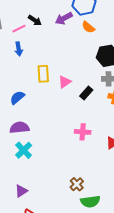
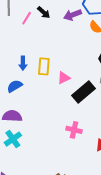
pink line: (19, 29) -> (27, 18), turned -40
blue arrow: (19, 49) -> (23, 63), moved
black rectangle: (86, 93) -> (84, 92), size x1.6

